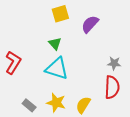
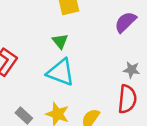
purple semicircle: (90, 24) -> (125, 22), moved

